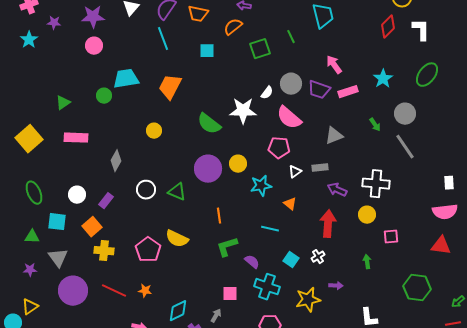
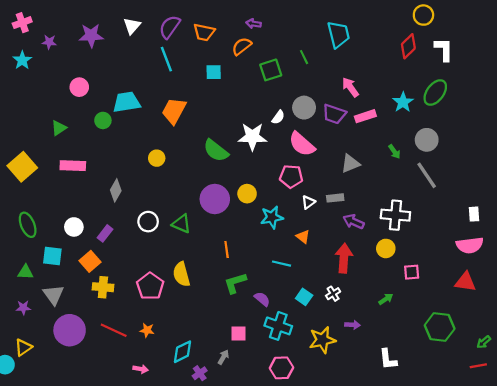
pink circle: (94, 46) -> (79, 87), moved
green ellipse: (427, 75) -> (435, 93), moved
yellow semicircle: (177, 239) -> (181, 274), turned 50
green arrow: (367, 262) -> (386, 299), turned 64

